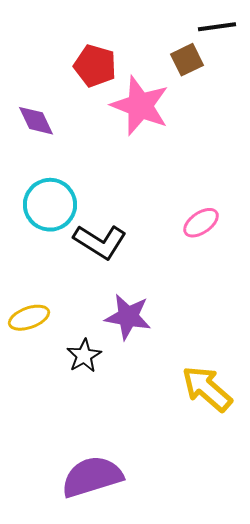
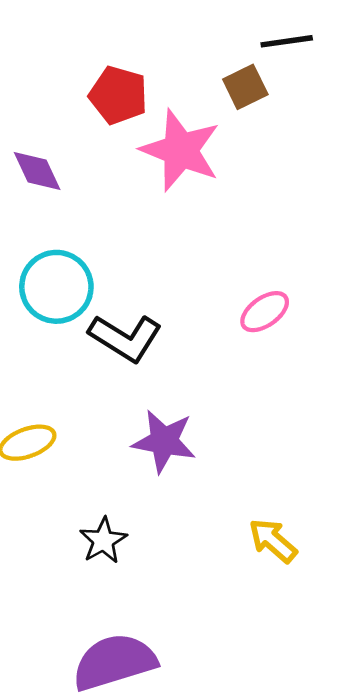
black star: (84, 356) -> (103, 541), moved
yellow arrow: (207, 389) -> (273, 541), size x0.7

